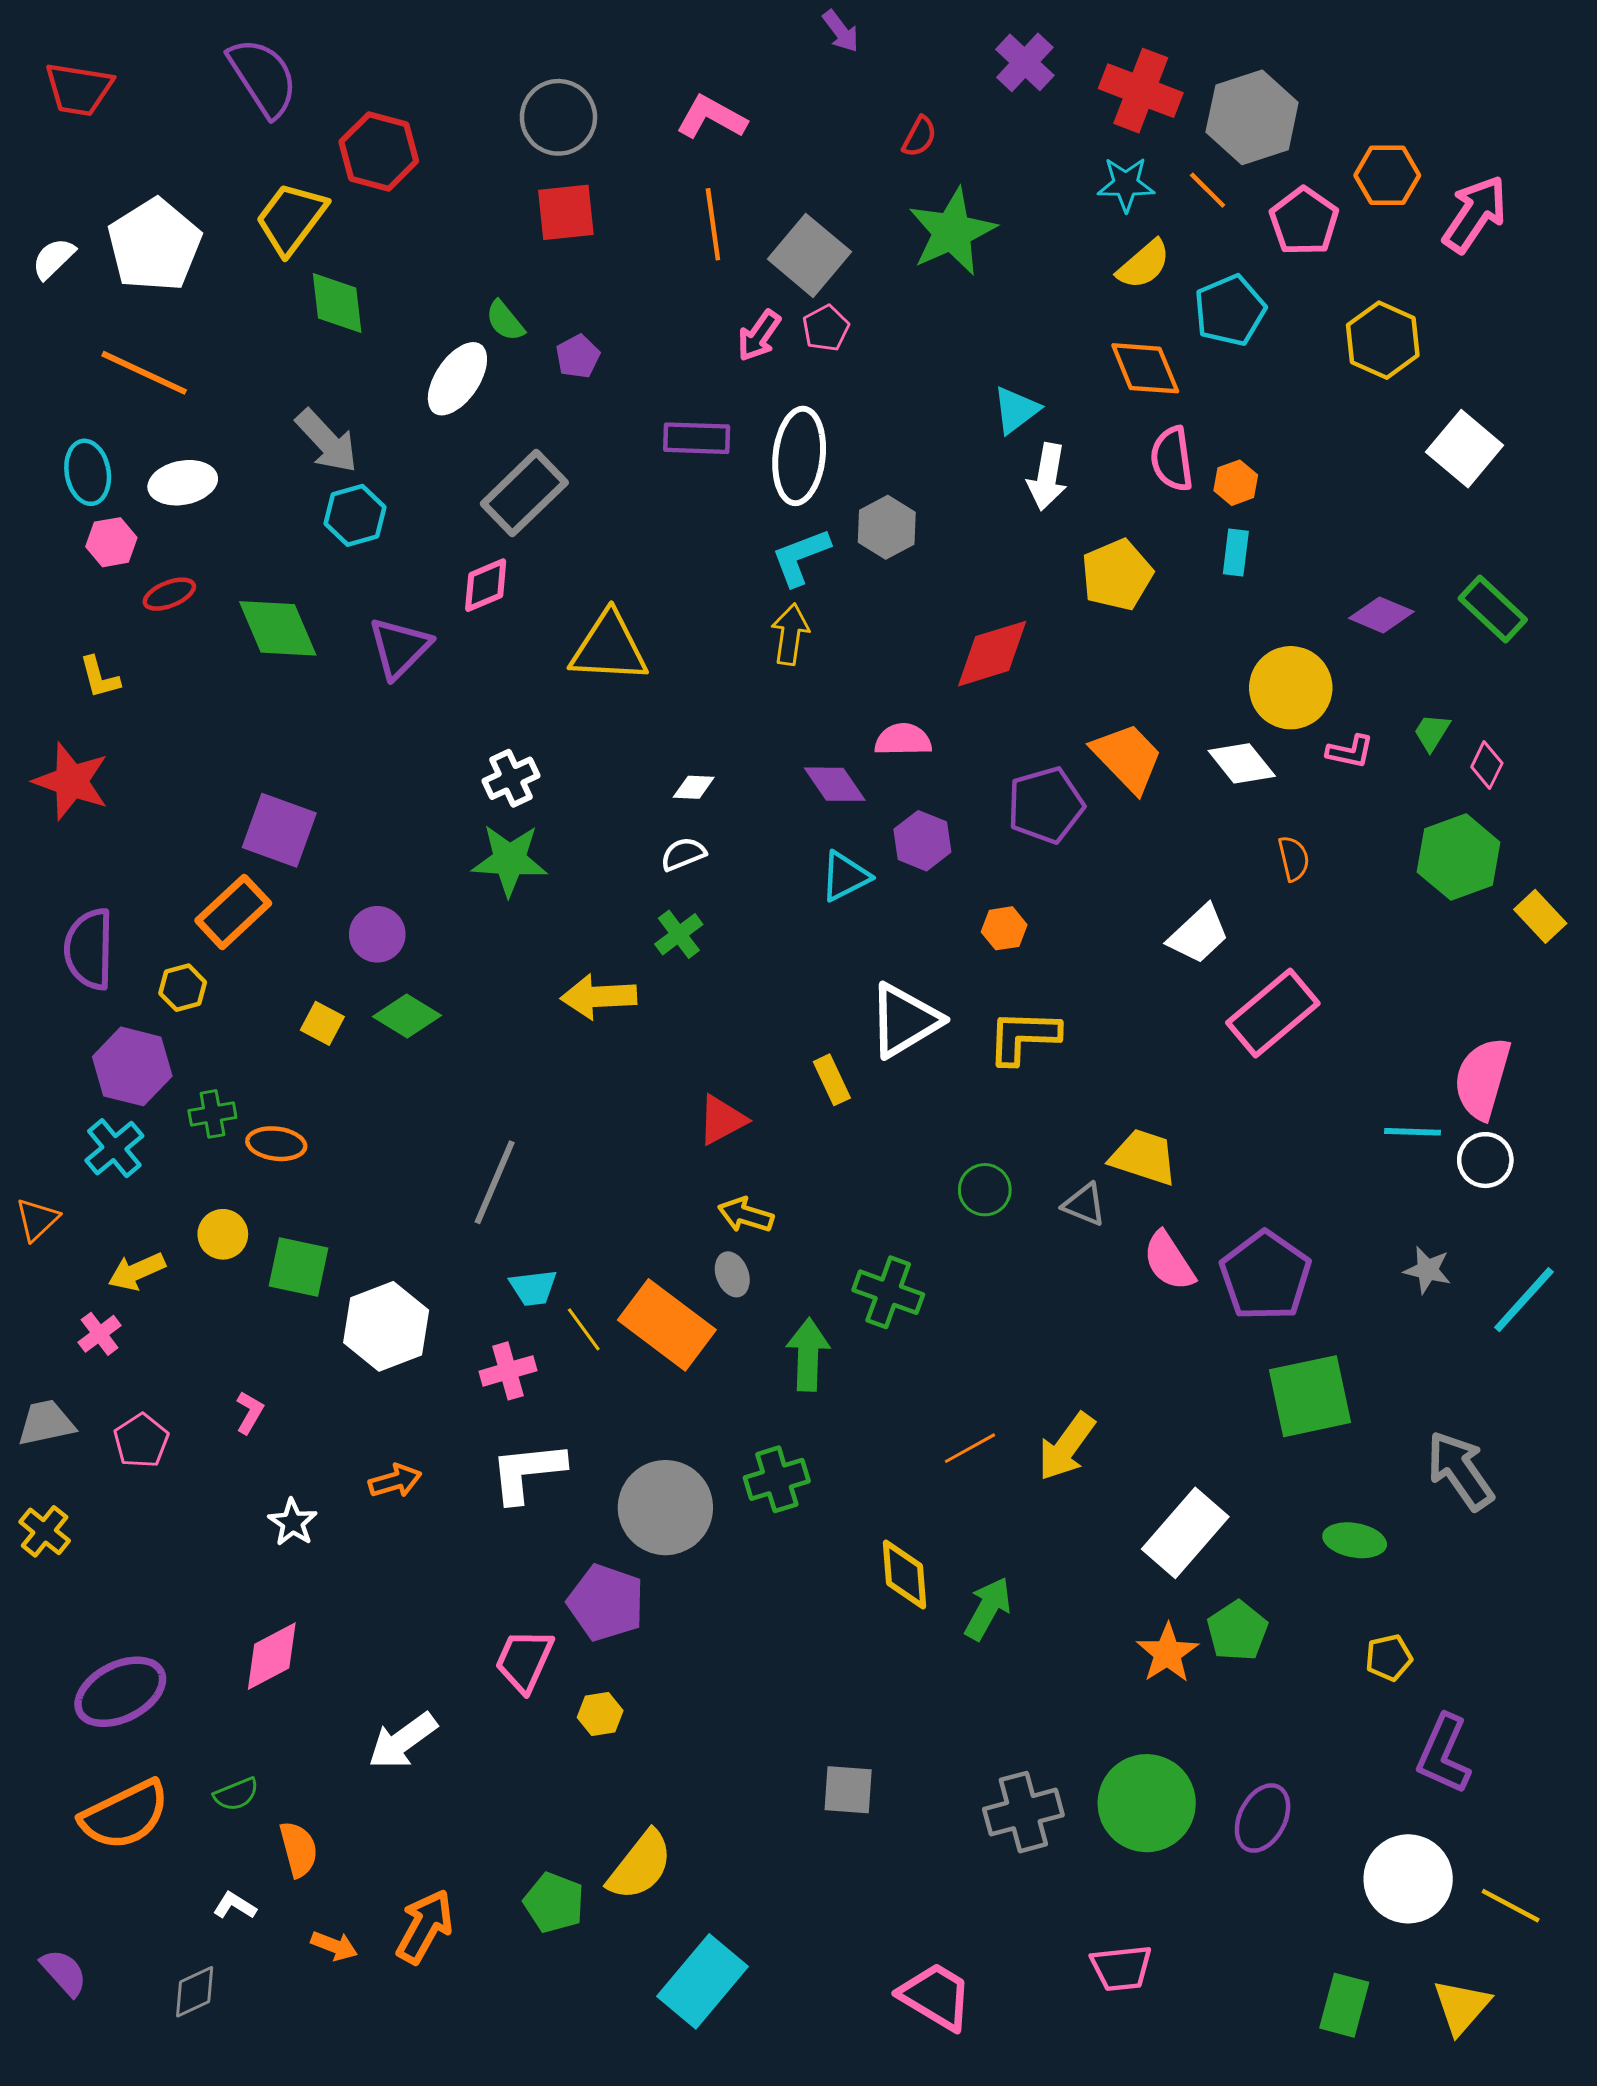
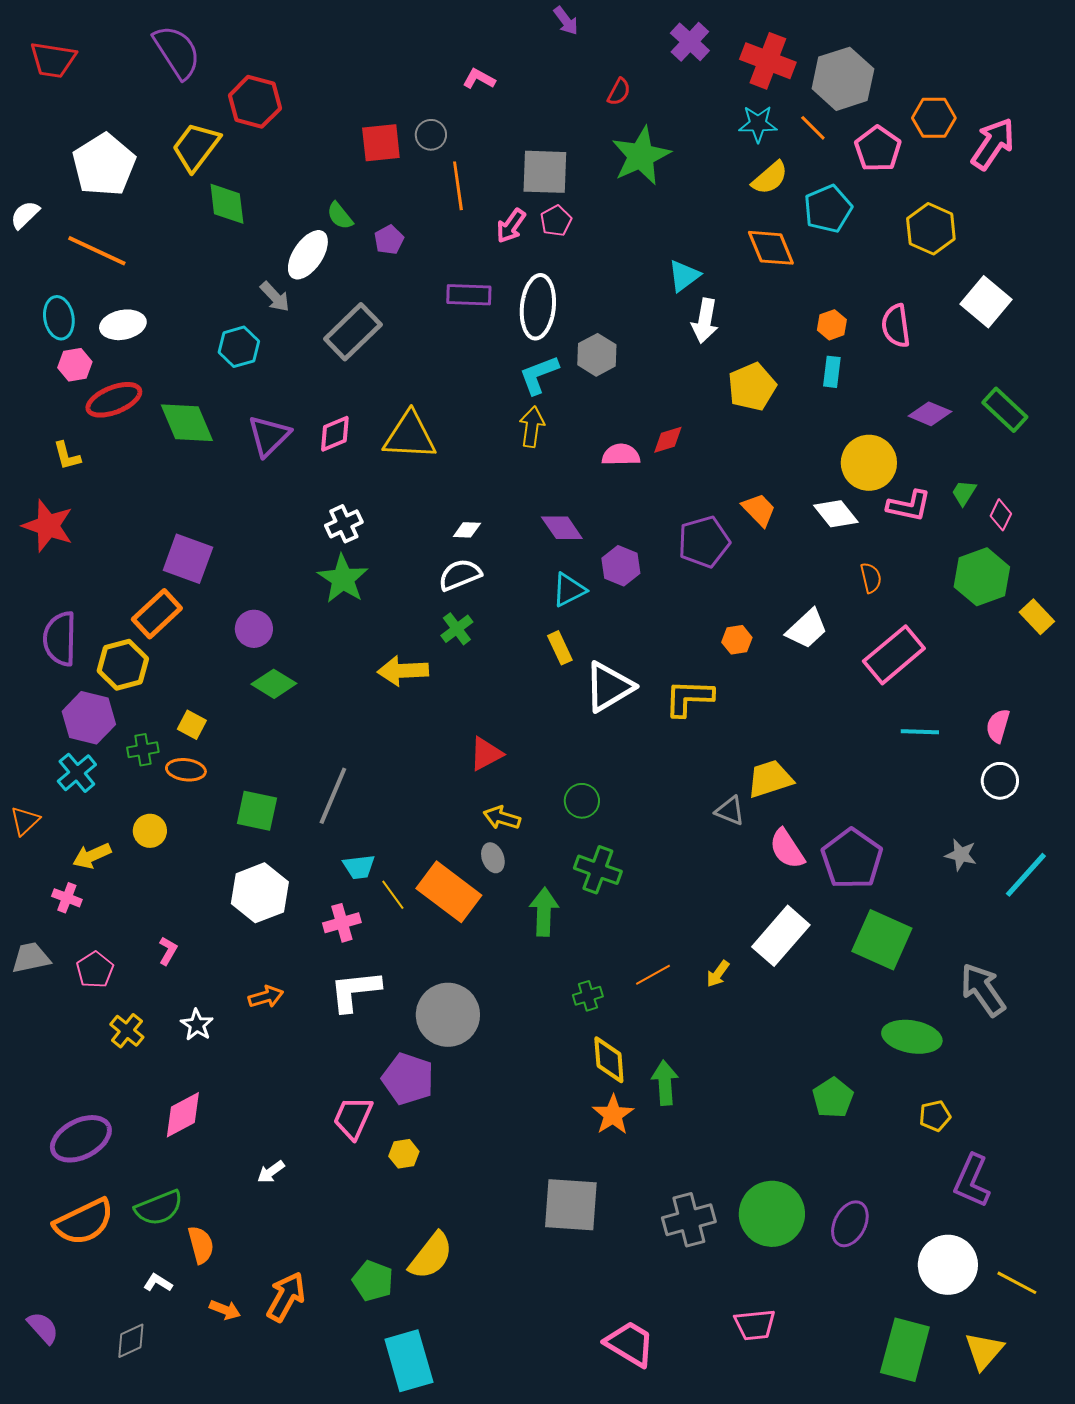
gray circle: (558, 117) -> (431, 135), moved, size x0.6
pink L-shape: (711, 117) -> (479, 79), size x0.7
orange line: (713, 224) -> (458, 186), moved
gray square: (809, 255) -> (545, 172), turned -38
white semicircle: (53, 258) -> (25, 215), moved
gray arrow: (327, 441) -> (275, 297), moved, size x0.7
pink semicircle: (1172, 459) -> (896, 326), moved
pink diamond: (486, 585) -> (335, 434), moved
red ellipse: (169, 594) -> (114, 400), size x1.6
red diamond: (992, 654) -> (668, 440), size x0.6
pink semicircle: (903, 740) -> (621, 455), moved
pink L-shape: (1350, 752) -> (909, 506), size x1.4
orange trapezoid: (1127, 757) -> (759, 510), size x0.7
white semicircle: (683, 854) -> (460, 575), size x1.4
green star: (509, 860) -> (343, 579), turned 30
orange hexagon: (1004, 928) -> (737, 640), moved
yellow hexagon: (183, 988) -> (123, 665), size x1.6
pink rectangle: (1273, 1013) -> (894, 655), moved
yellow square: (322, 1023) -> (192, 725), moved
pink semicircle: (1482, 1078) -> (998, 726), size x0.6
yellow rectangle: (832, 1080) -> (560, 648), moved
cyan line: (1413, 1132) -> (920, 732), moved
yellow trapezoid: (1144, 1157) -> (770, 779), turned -36
green circle: (985, 1190) -> (582, 801), moved
green square: (299, 1267) -> (257, 811), moved
pink cross: (100, 1334) -> (67, 898), turned -32
green square: (1310, 1396) -> (882, 940), turned 36
yellow arrow: (1066, 1447) -> (718, 974), size x0.6
green cross: (777, 1479) -> (588, 996), moved, size x0.7
yellow cross: (45, 1531) -> (127, 1031), moved
white rectangle: (1185, 1533) -> (781, 936), moved
green ellipse: (1355, 1540) -> (912, 1037), size x1.4
green arrow: (988, 1609) -> (665, 1083), turned -33
orange star: (1167, 1653) -> (613, 1115), moved
white arrow: (403, 1741) -> (271, 1172), size x0.6
gray square: (848, 1790) -> (571, 1205), size x1.6
green semicircle: (236, 1794) -> (159, 1208), size x1.6
cyan rectangle: (703, 1981) -> (409, 1361), moved, turned -56
green rectangle: (1344, 2005) -> (905, 1350), size x1.5

